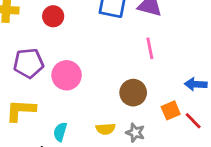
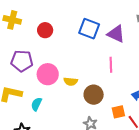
yellow semicircle: (106, 129) -> (71, 81), moved
cyan semicircle: (60, 132) -> (36, 104), moved

